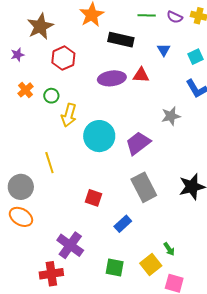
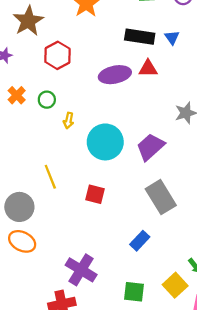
black rectangle: (121, 40) -> (140, 37), moved
yellow arrow: (69, 115) -> (69, 121), size x0.6
red square: (94, 198) -> (95, 194), moved

